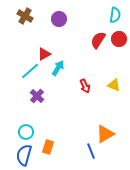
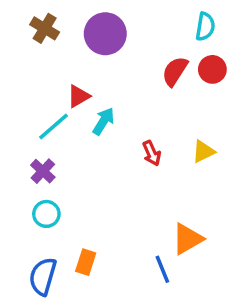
purple circle: (59, 19) -> (105, 34), size x1.5
yellow triangle: (114, 85) -> (203, 152), turned -48
purple cross: (37, 96) -> (43, 171), moved
cyan circle: (26, 132) -> (46, 214), moved

